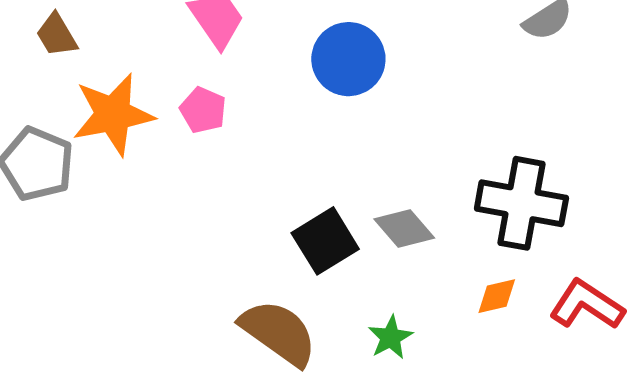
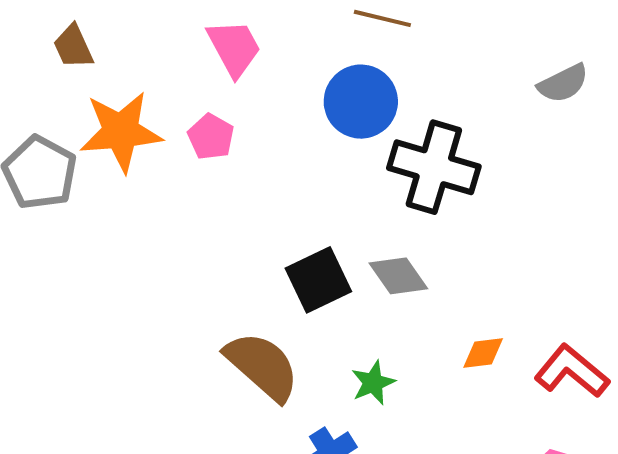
black cross: (521, 203) -> (434, 167), moved

